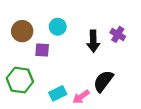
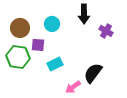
black arrow: (93, 41) -> (84, 14), moved
green hexagon: (20, 80) -> (18, 57), moved
cyan rectangle: (58, 93) -> (55, 64), moved

